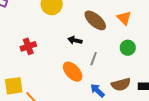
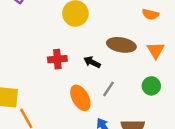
brown ellipse: (95, 20) -> (121, 45), turned -45
red cross: (28, 46) -> (57, 59), moved

